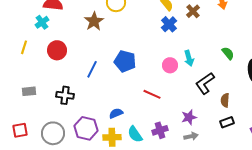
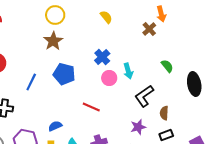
brown cross: (193, 11) -> (149, 29), moved
brown star: (94, 21) -> (53, 41), moved
blue cross: (169, 24) -> (102, 57), moved
purple star: (189, 117) -> (138, 127), moved

